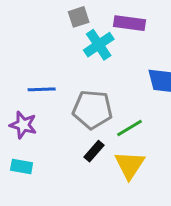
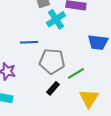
blue line: (42, 89) -> (29, 42), moved
yellow triangle: (130, 165) -> (89, 98), moved

